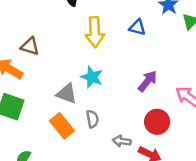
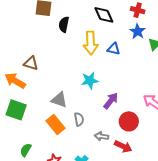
yellow arrow: (95, 32) -> (91, 43), moved
cyan star: (92, 77) -> (90, 80), moved, turned -30
purple arrow: (148, 81) -> (111, 101), moved

